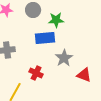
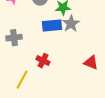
gray star: (64, 58) -> (71, 24), moved

